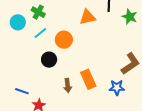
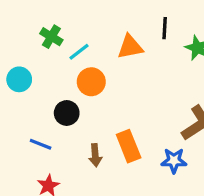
cyan circle: (18, 22) -> (19, 79), moved
cyan line: (40, 33) -> (79, 52), moved
blue line: (22, 91) -> (41, 144), moved

